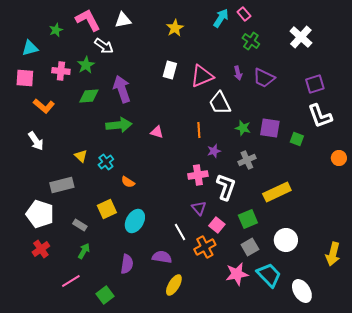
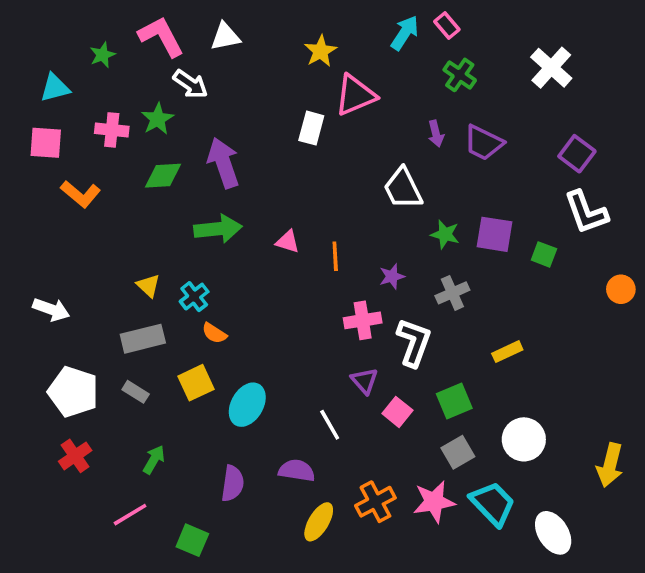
pink triangle: (202, 76) -> (355, 95), moved
purple square: (315, 84) -> (577, 154), turned -36
orange line: (199, 130) -> (335, 256), moved
white arrow: (36, 141) -> (51, 309), moved, turned -36
orange semicircle: (128, 182) -> (214, 333), moved
gray rectangle: (62, 185) -> (143, 339), moved
yellow rectangle: (277, 192) -> (507, 352), size x0.6
gray rectangle: (80, 225) -> (136, 392), moved
orange cross: (205, 247) -> (375, 502), moved
green square: (105, 295) -> (192, 540), turned -30

